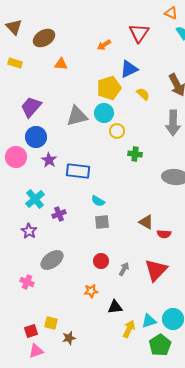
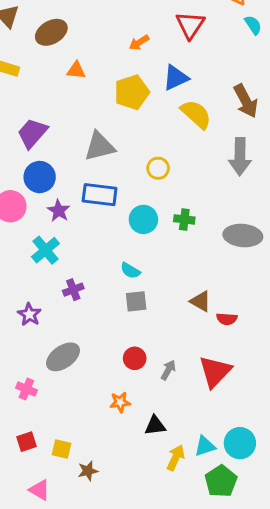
yellow pentagon: (109, 88) -> (132, 92), moved
yellow semicircle: (143, 94) -> (196, 114), size x1.6
cyan circle: (104, 113) -> (143, 219), moved
green cross: (135, 154) -> (184, 219), moved
blue rectangle: (78, 171) -> (100, 195), moved
cyan cross: (35, 199) -> (45, 250), moved
red square: (31, 331) -> (26, 442), moved
pink triangle: (36, 351) -> (40, 490), turned 49

